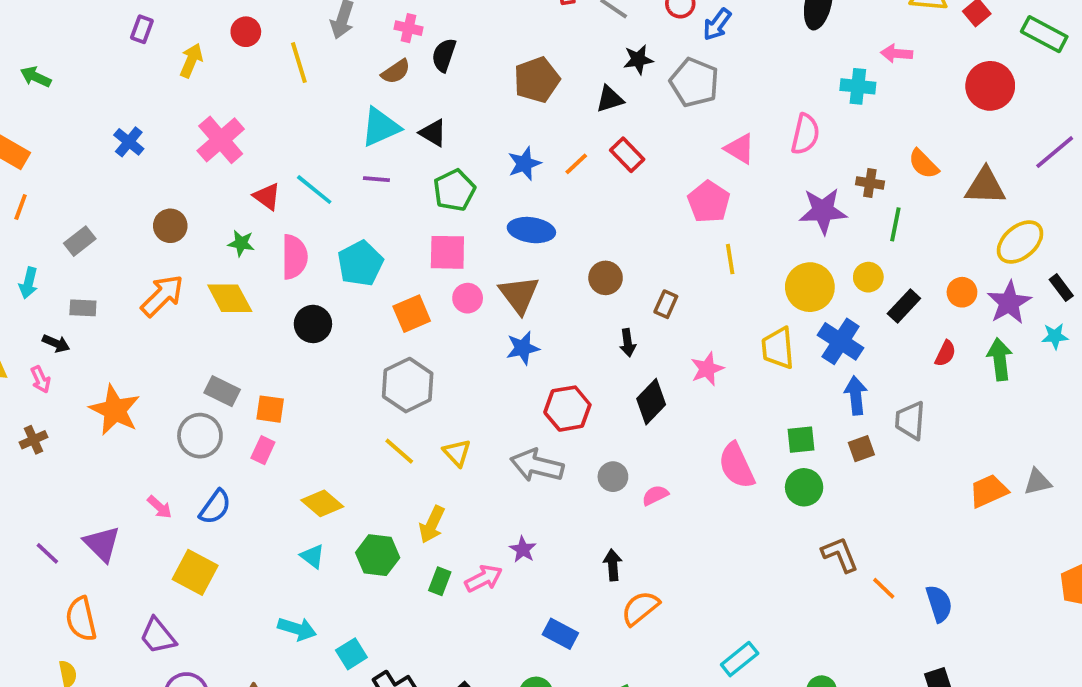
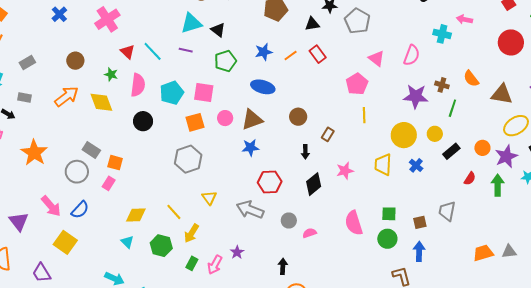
pink square: (447, 252) -> (204, 93), moved
brown triangle: (519, 295) -> (252, 120), turned 40
blue cross: (841, 341) -> (416, 165), size x0.6
blue arrow: (856, 395) -> (419, 251), moved
yellow line: (399, 451) -> (174, 212), moved
yellow diamond: (322, 503) -> (136, 215), turned -50
pink arrow: (160, 507) -> (51, 206), size x1.6
pink arrow: (484, 579) -> (215, 265), turned 138

